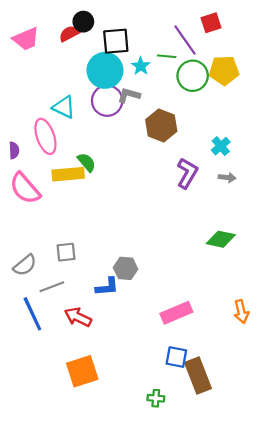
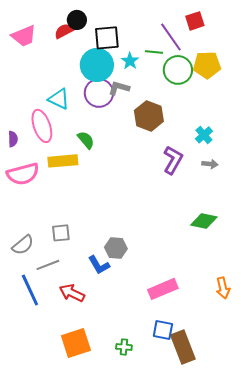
green semicircle: (87, 162) -> (86, 140), moved
pink semicircle: (25, 188) -> (23, 174), turned -64
blue L-shape: (107, 287) -> (99, 265), turned 65
green cross: (156, 398) -> (124, 347), moved

